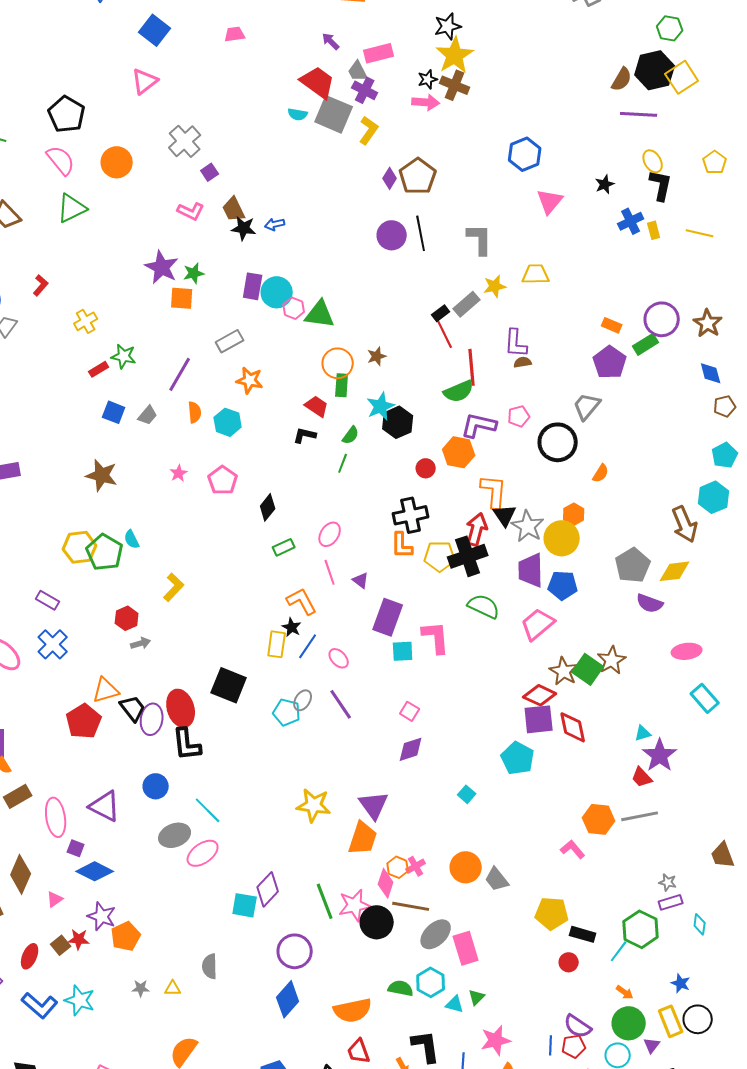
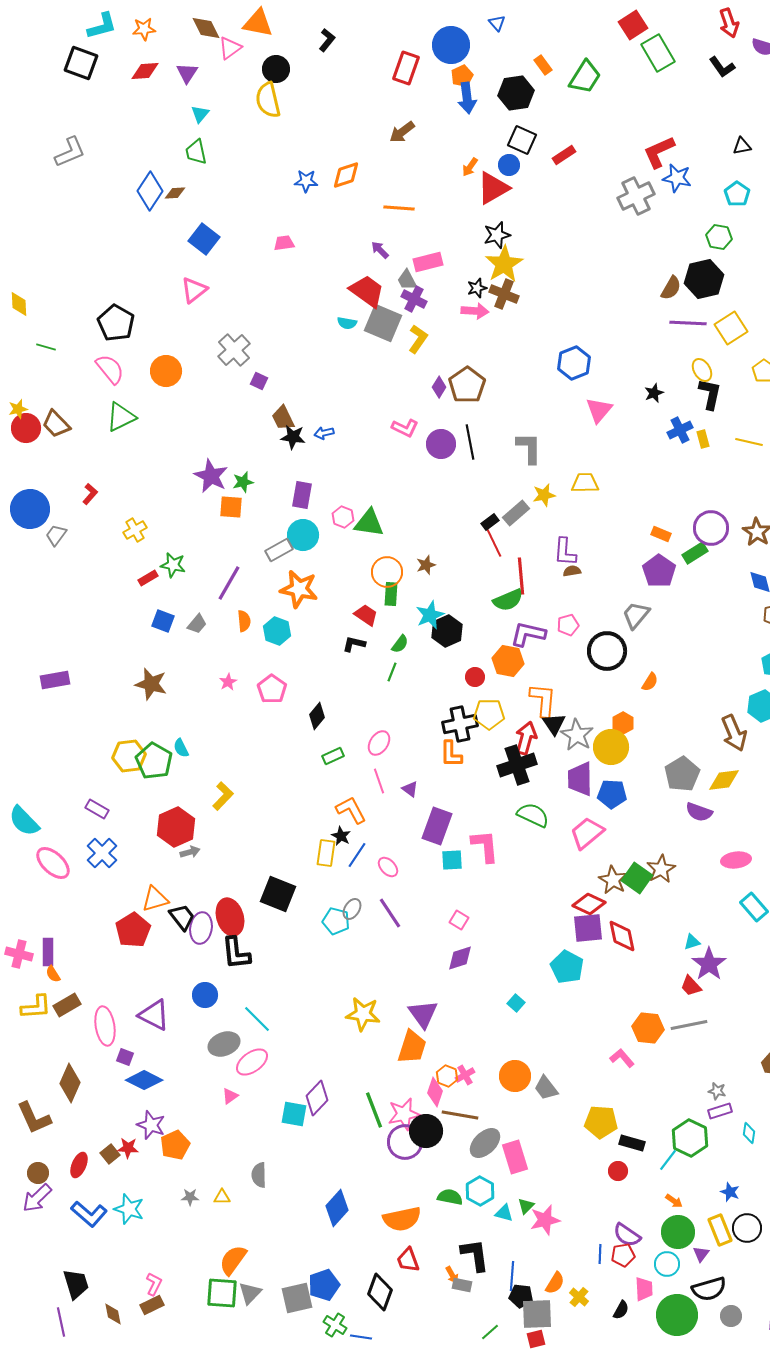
yellow square: (682, 77) -> (731, 328), moved
purple square: (210, 172) -> (259, 381), turned -30
pink L-shape: (191, 211) -> (405, 428), moved
cyan circle: (277, 292) -> (303, 535), moved
orange star: (250, 380) -> (299, 589), size x1.4
yellow pentagon: (440, 556) -> (489, 714), moved
red hexagon: (127, 618) -> (176, 827), size x1.6
pink triangle: (55, 899) -> (230, 1096), moved
purple circle: (295, 951) -> (405, 1142), moved
pink star: (496, 1040) -> (545, 1220), moved

